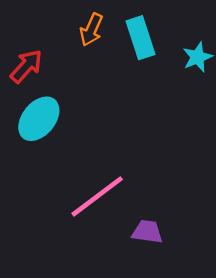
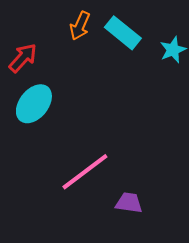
cyan rectangle: (140, 38) -> (123, 33), turned -33

